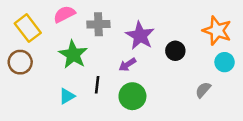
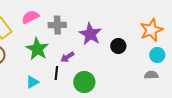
orange star: (217, 31) -> (151, 30), turned 30
purple arrow: (127, 65) -> (67, 57), moved
gray semicircle: (203, 90) -> (151, 75), moved, turned 48

